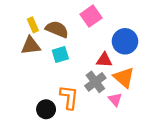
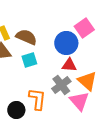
pink square: (91, 16) -> (84, 28), moved
blue circle: (125, 41) -> (66, 43), moved
pink triangle: (115, 99) -> (79, 101), size x1.5

